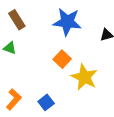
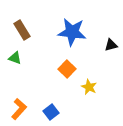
yellow star: (84, 77) -> (89, 87), size x0.6

